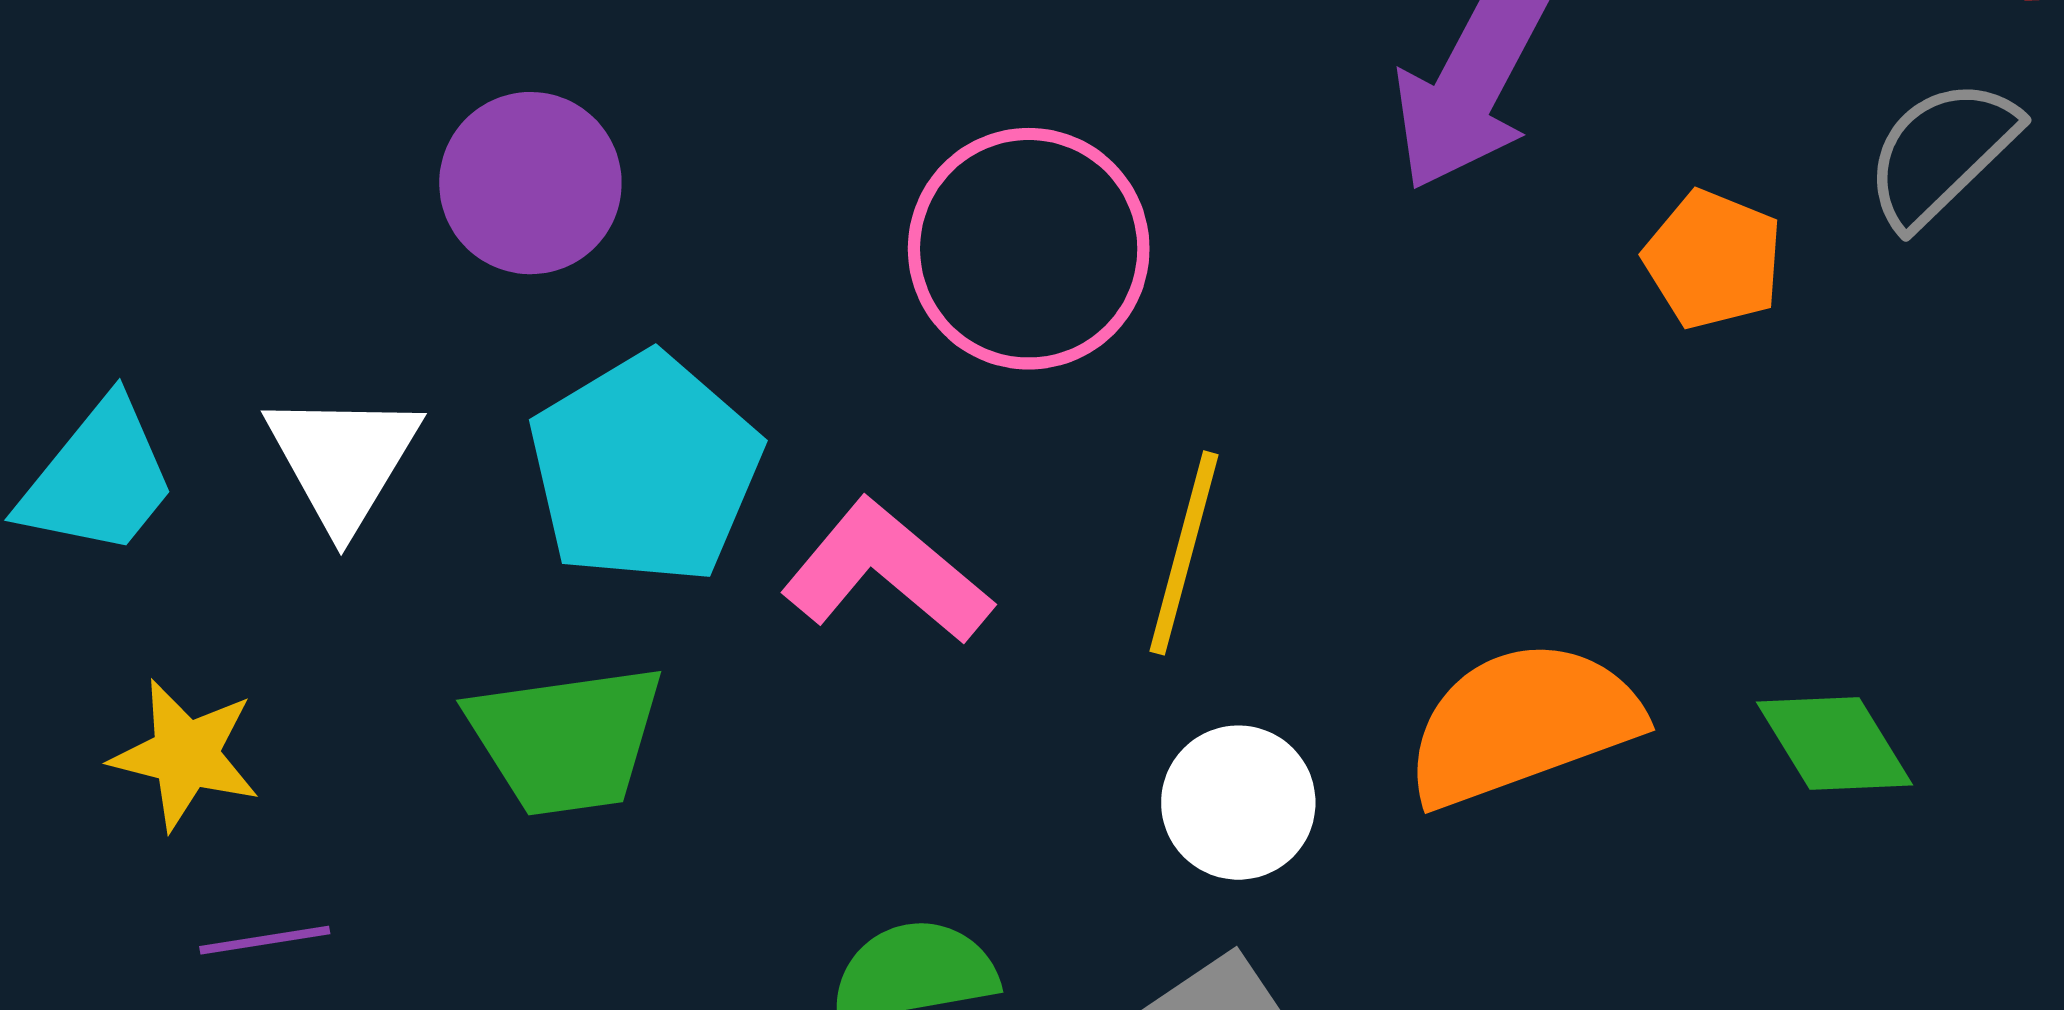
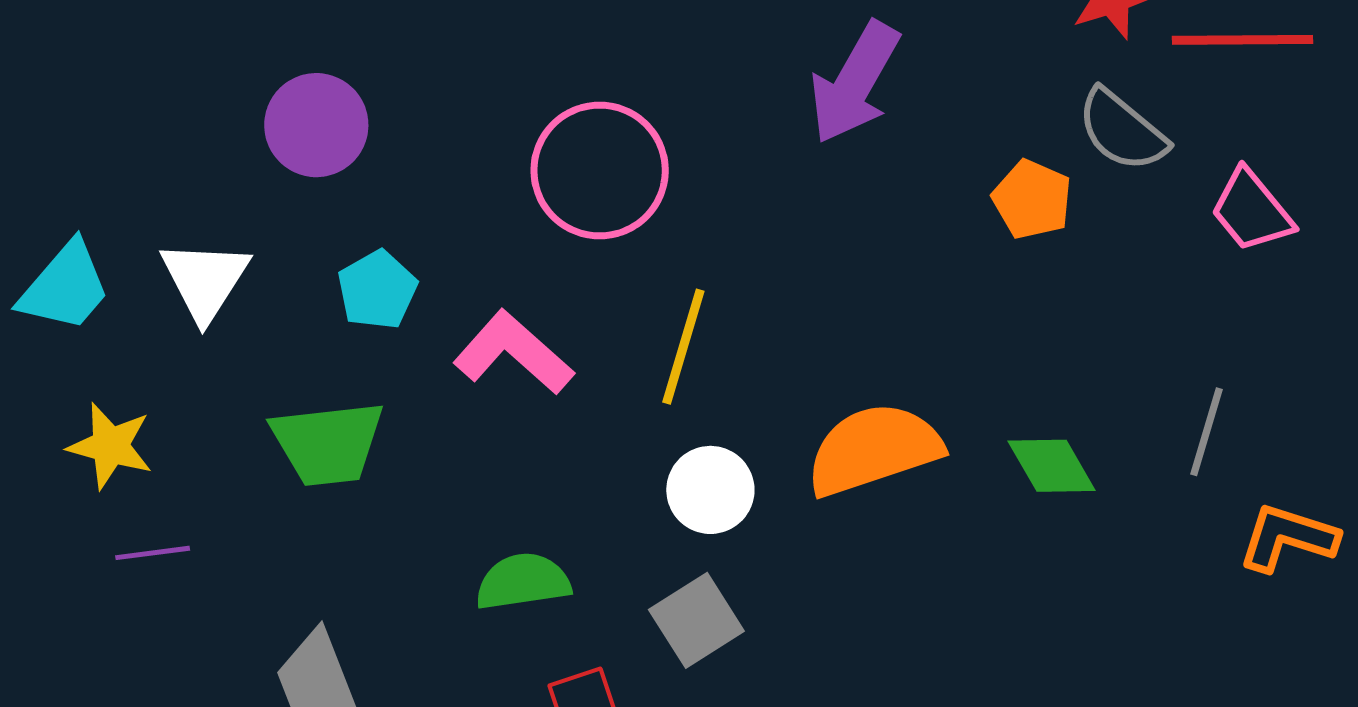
gray semicircle: (1941, 153) -> (1122, 130), turned -98
orange pentagon: (1713, 260) -> (1032, 199), moved
cyan pentagon: (645, 469) -> (377, 290), size x0.6

